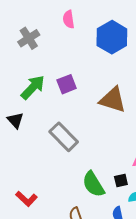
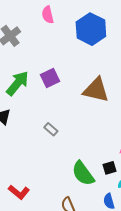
gray rectangle: (64, 137) -> (51, 129), size x0.5

